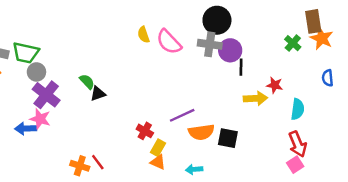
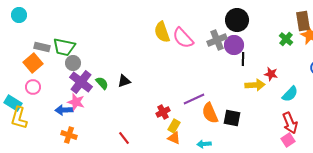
black circle: (217, 20) -> (237, 20), moved
yellow semicircle: (144, 35) -> (162, 32), size x1.5
gray cross: (210, 44) -> (217, 40), turned -30
green semicircle: (87, 82) -> (102, 83), moved
cyan semicircle: (298, 109) -> (290, 94), turned 36
red cross: (145, 131) -> (163, 112), turned 32
orange semicircle: (201, 132) -> (210, 113), turned 75
orange cross: (80, 166) -> (69, 135), moved

